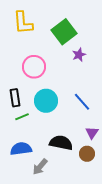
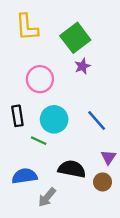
purple star: (79, 55) -> (82, 66), moved
green line: (22, 117) -> (39, 141), moved, turned 48

